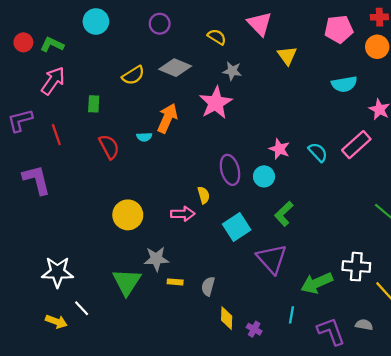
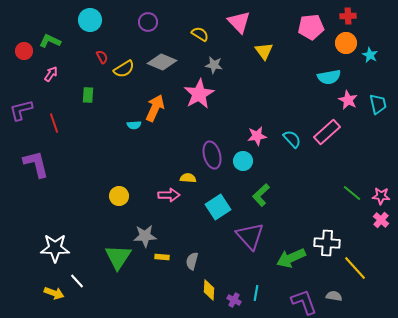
red circle: (23, 42) -> (24, 51), moved
pink arrow: (53, 81) -> (51, 74), size x0.6
cyan semicircle: (344, 84) -> (329, 77), moved
red semicircle: (109, 147) -> (102, 57), moved, size x0.6
pink star: (279, 149) -> (257, 136), turned -30
yellow semicircle: (204, 195) -> (188, 178), turned -70
yellow circle: (128, 215) -> (119, 196), size x0.7
cyan line: (292, 315) -> (256, 293), moved

